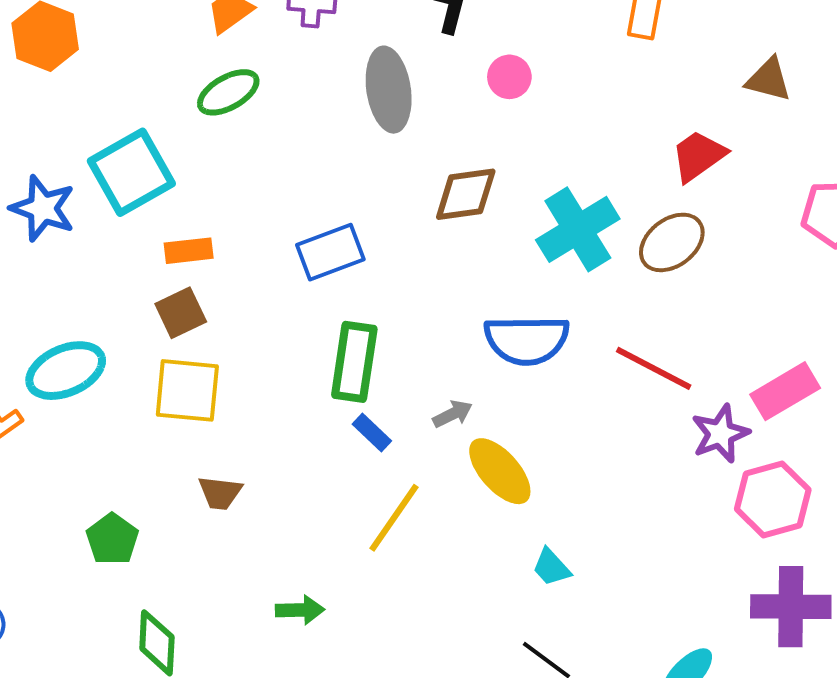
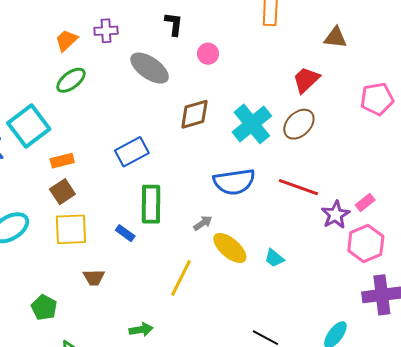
gray ellipse: (389, 90) -> (150, 68), turned -39
pink rectangle: (785, 391) -> (365, 203), moved, size x0.6
blue rectangle: (372, 432) -> (125, 233), moved
cyan trapezoid: (551, 567) -> (274, 258), moved

